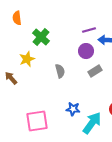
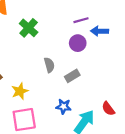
yellow star: (27, 59) -> (20, 91), moved
gray rectangle: (95, 71) -> (72, 76), moved

